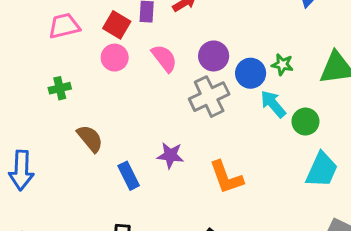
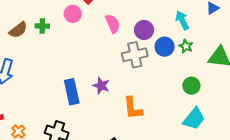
pink circle: (115, 58) -> (73, 14), moved
cyan arrow: (273, 104) -> (182, 20), moved
brown semicircle: (90, 138) -> (18, 30), moved, turned 78
blue rectangle: (129, 176) -> (72, 92), size x1.4

